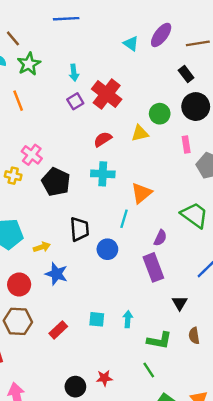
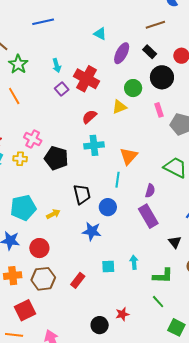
purple ellipse: (161, 35) -> (122, 53), moved
blue star: (56, 274) -> (92, 231), moved

